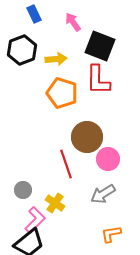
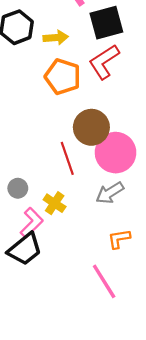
black square: (100, 46) -> (106, 23), turned -36
red L-shape: (98, 80) -> (104, 62), turned 56
pink circle: (108, 159) -> (116, 153), size x1.5

